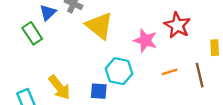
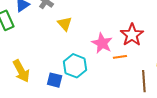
yellow triangle: (99, 26) -> (65, 24), size x0.6
orange line: (170, 72) -> (120, 57), moved

